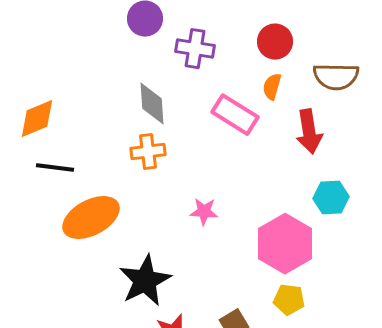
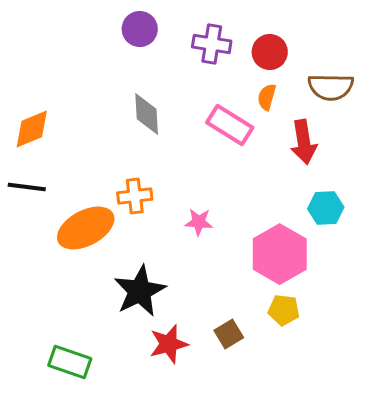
purple cross: (195, 49) -> (212, 44), moved
orange cross: (148, 152) -> (135, 196), moved
black line: (55, 168) -> (27, 187), moved

